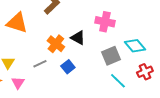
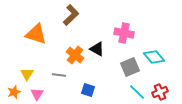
gray line: (40, 64) -> (59, 75), turned 32
blue square: (68, 67) -> (88, 90), moved, turned -32
red cross: (145, 72) -> (160, 92), moved

